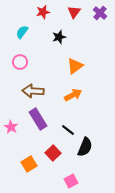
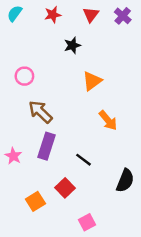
cyan semicircle: (22, 32) -> (15, 13), moved
brown arrow: (33, 91) -> (40, 112), turned 40
orange arrow: (73, 95) -> (108, 120), moved, turned 78
purple rectangle: (38, 119) -> (47, 146), turned 50
black semicircle: (85, 147) -> (125, 181), moved

